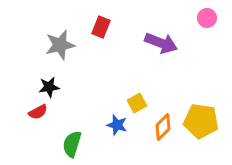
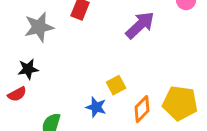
purple arrow: (161, 43) -> (140, 25), turned -64

